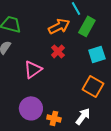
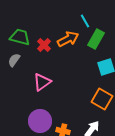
red cross: (58, 51) -> (44, 45), moved

